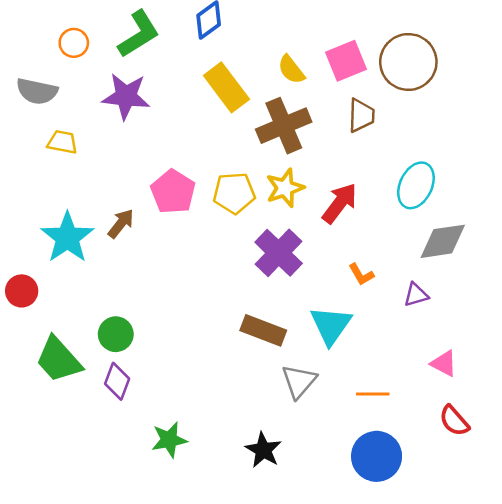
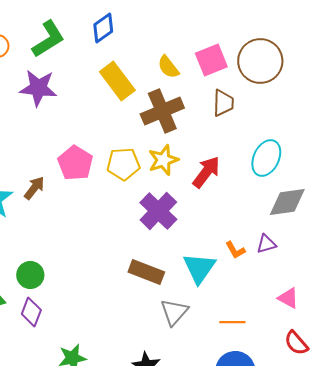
orange L-shape: (361, 274) -> (235, 250), moved

